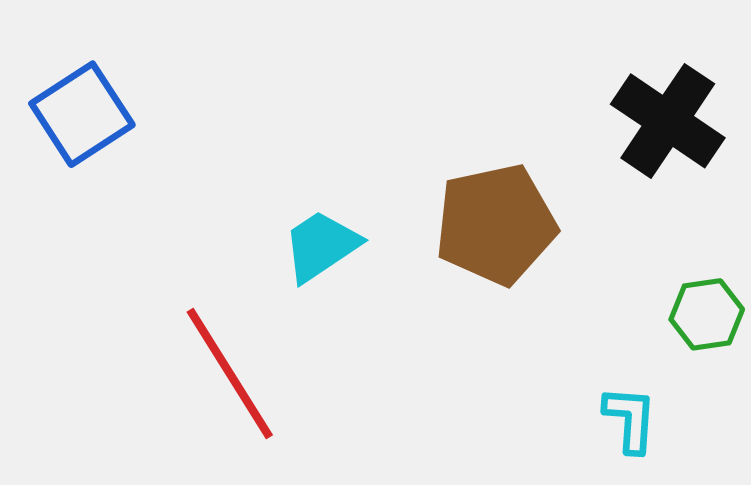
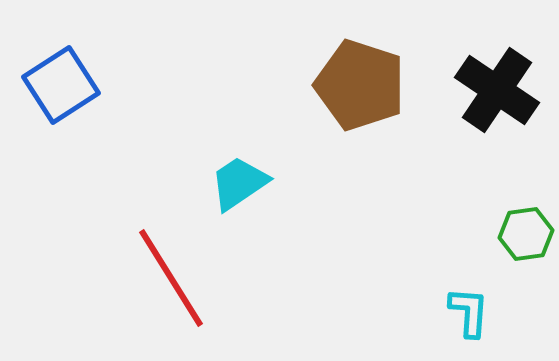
brown pentagon: (496, 224) -> (360, 85), moved, turned 30

